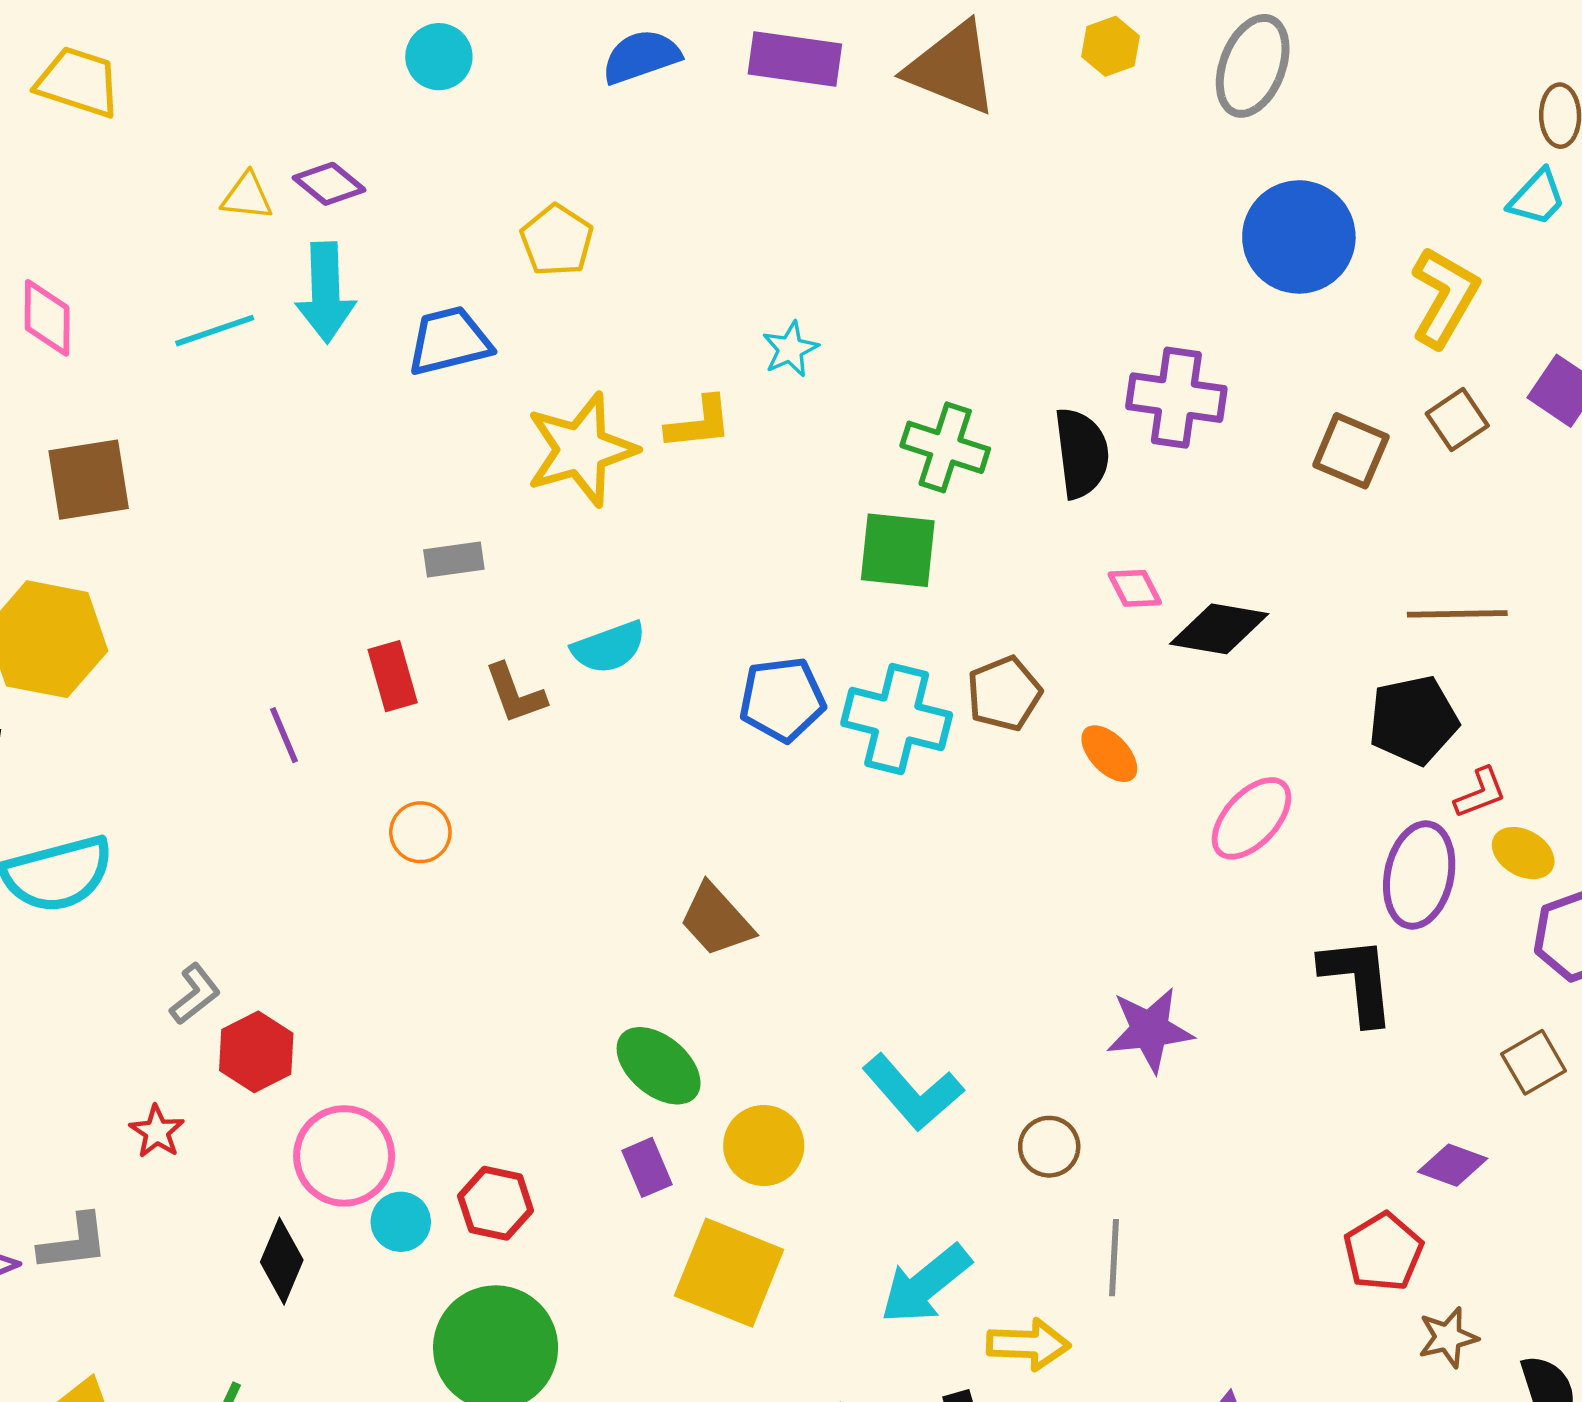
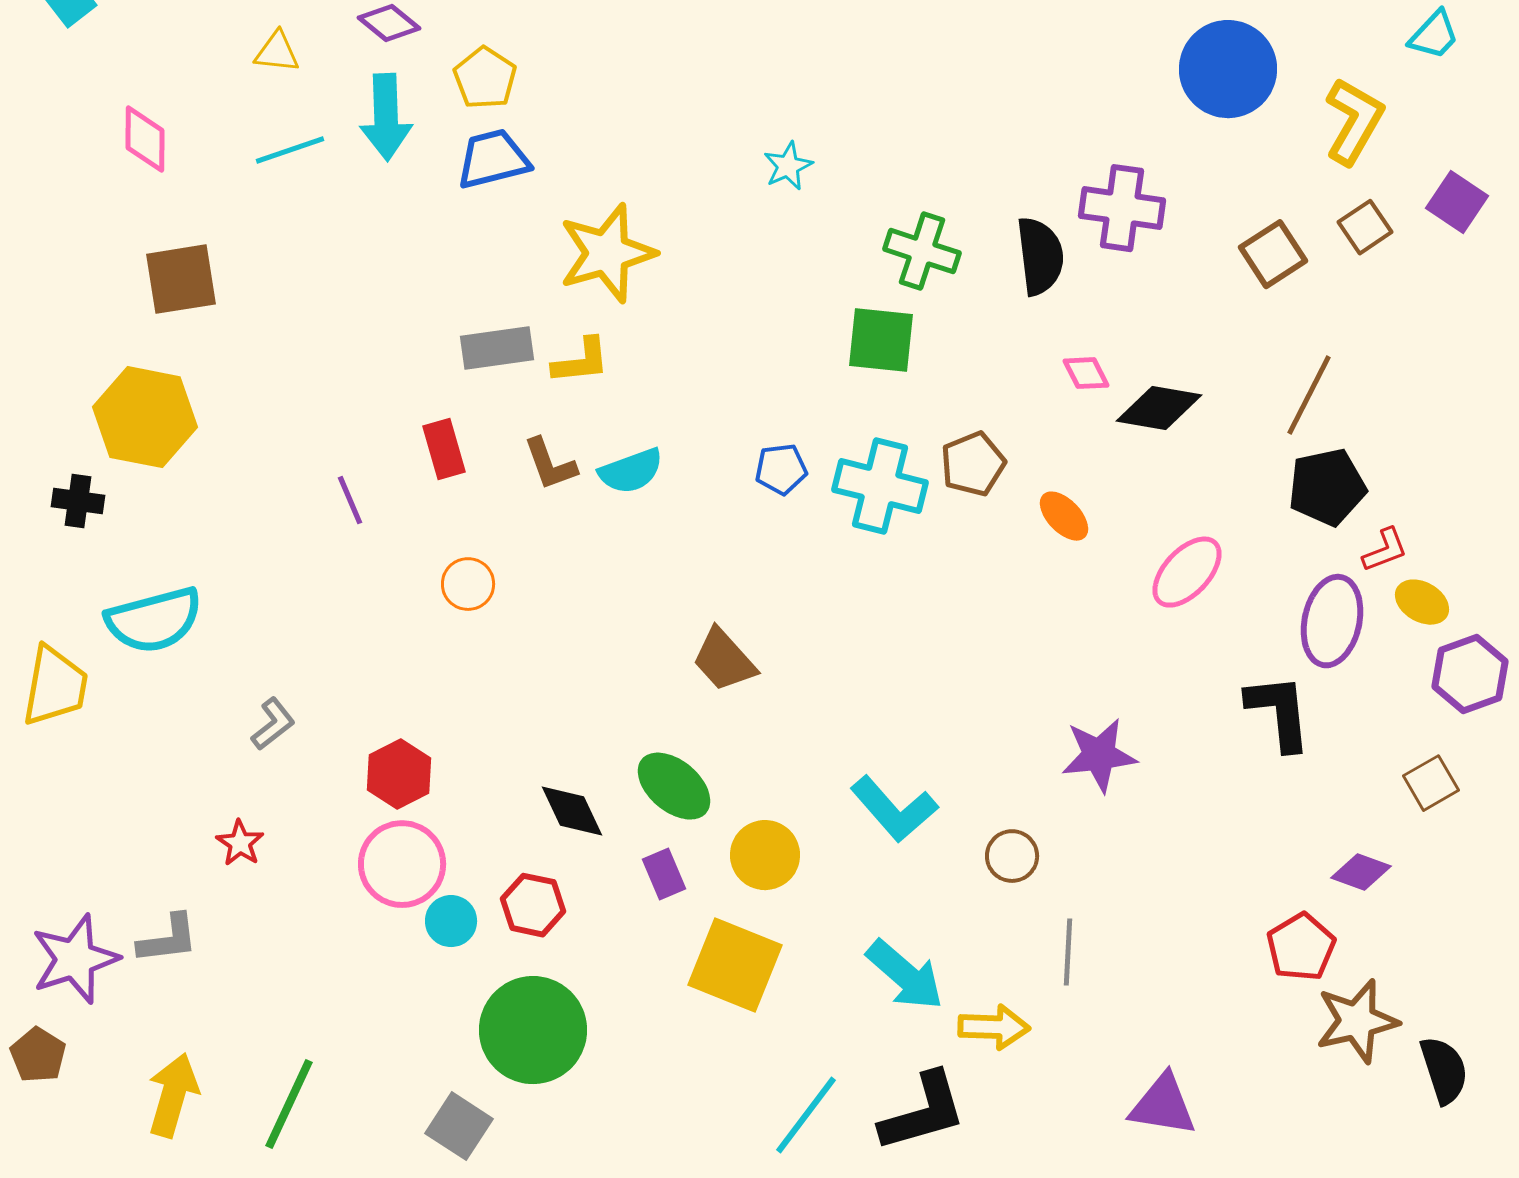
yellow triangle: (247, 197) -> (277, 52), moved
yellow pentagon: (557, 240) -> (485, 78), moved
yellow L-shape: (699, 423) -> (581, 361), moved
brown square: (1351, 451) -> (1273, 254), turned 34
gray rectangle: (454, 559) -> (497, 348), size x1.4
brown line: (1457, 614) -> (1309, 395), moved, turned -62
cyan semicircle: (609, 647) -> (631, 471), moved
blue pentagon: (782, 699) -> (781, 469), size x0.7
red hexagon: (256, 1052) -> (399, 774), moved
black diamond: (282, 1261) -> (572, 811), moved, turned -48
cyan arrow: (926, 1284) -> (905, 975), turned -100
brown star: (1448, 1337) -> (1357, 1021), size x1.6

